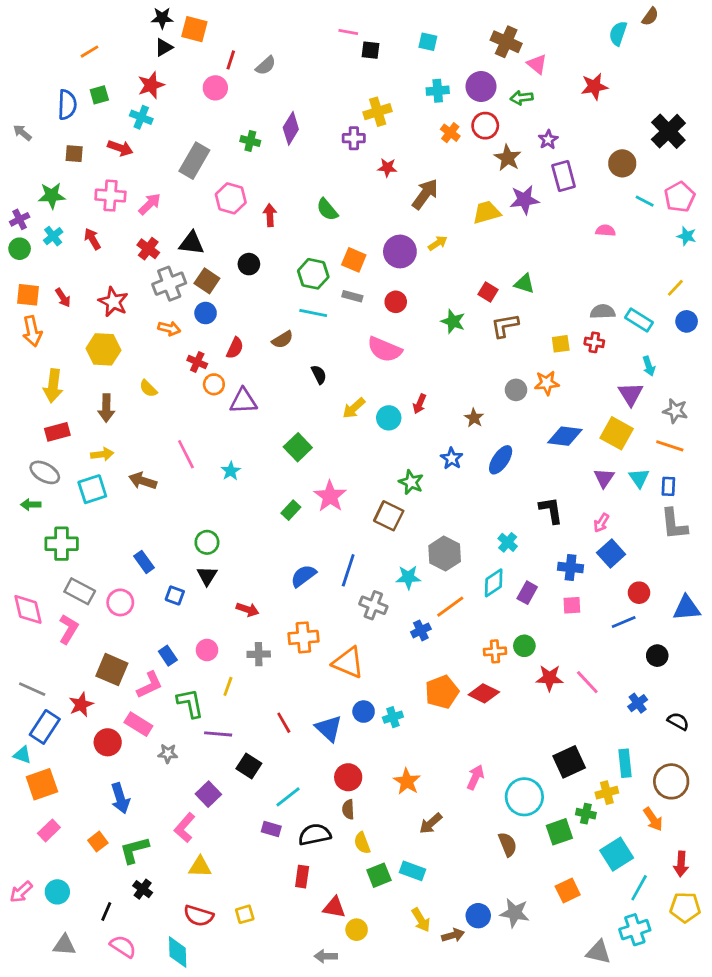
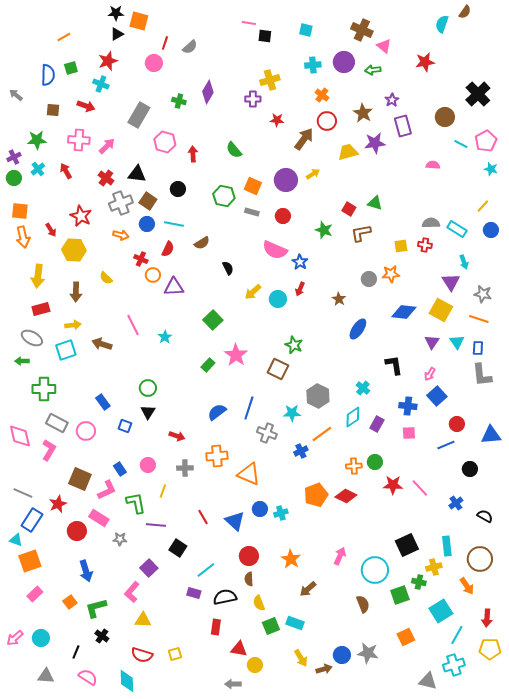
red circle: (485, 126) -> (327, 121), moved
red arrow: (63, 298) -> (51, 230), moved
cyan line: (313, 313) -> (174, 224), moved
blue star: (452, 458) -> (300, 262), moved

